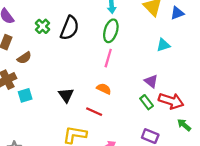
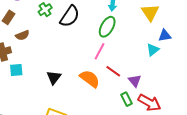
blue triangle: (177, 13) -> (165, 35), moved
cyan triangle: (163, 45) -> (153, 50), turned -32
orange semicircle: (104, 89) -> (90, 79), size x1.5
red line: (94, 112) -> (113, 71), moved

